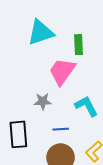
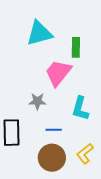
cyan L-shape: (86, 106) -> (80, 108), turned -140

